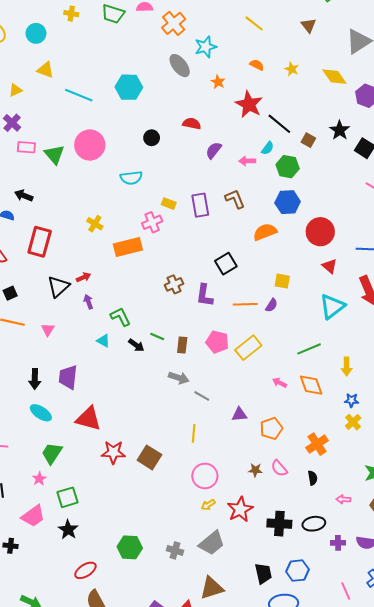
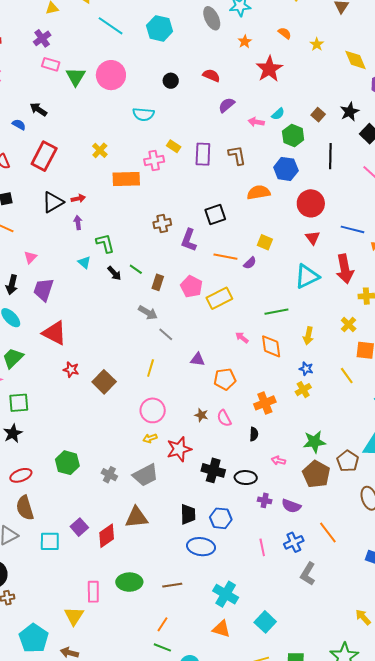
black line: (279, 124) -> (330, 156), moved, turned 40
pink triangle: (48, 329) -> (30, 257), moved
red star: (113, 452) -> (71, 370), size x0.7

